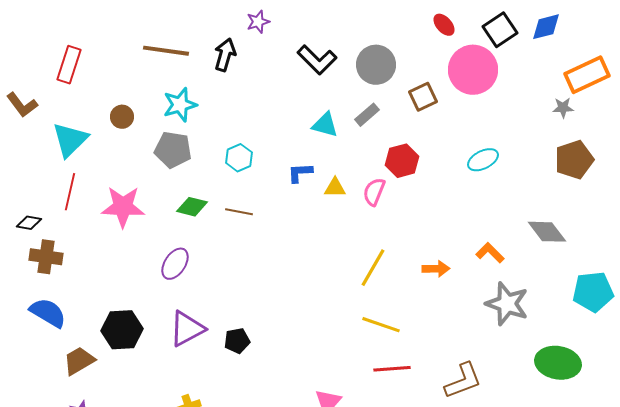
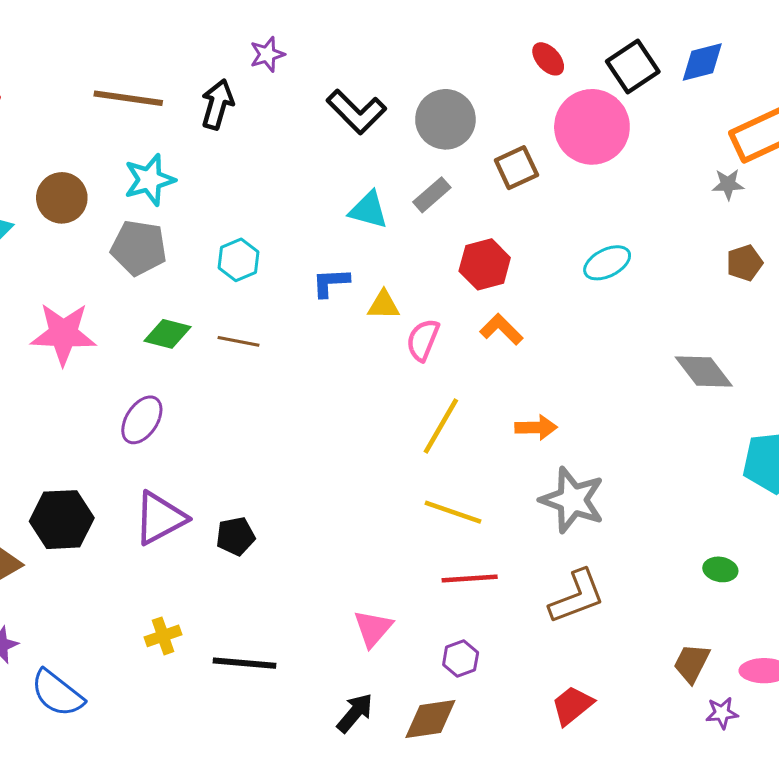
brown circle: (122, 117) -> (62, 198), size x1.4
brown pentagon: (574, 160) -> (745, 263), size x0.6
pink semicircle: (374, 192) -> (423, 340), moved
orange L-shape: (490, 253) -> (501, 329), moved
gray star: (507, 304) -> (572, 500), moved
green ellipse: (558, 363) -> (720, 569), size x0.5

